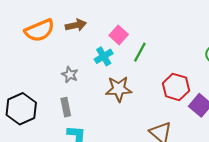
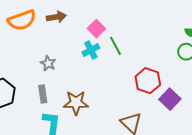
green line: (140, 52) -> (116, 46), turned -60
cyan cross: (104, 56) -> (91, 50), moved
brown star: (119, 89) -> (76, 103), moved

